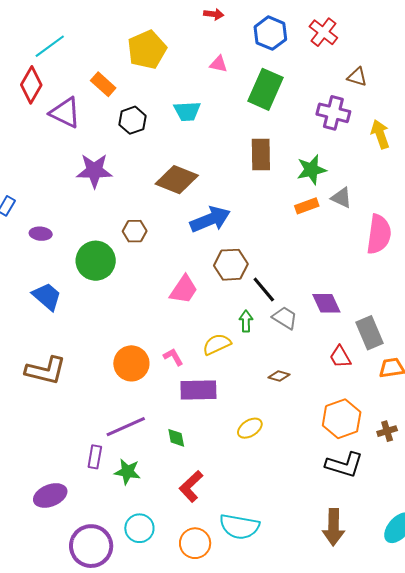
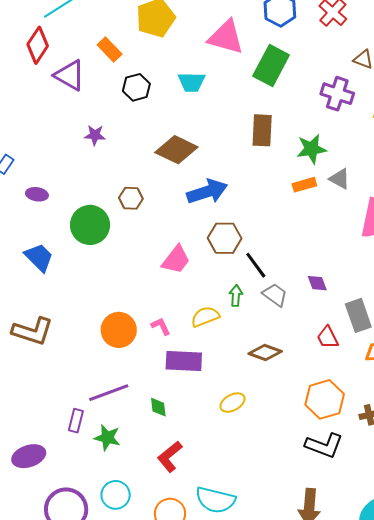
pink triangle: (218, 64) -> (226, 37), size x2.0
purple star: (94, 171) -> (95, 135), size x0.6
purple diamond: (326, 303) -> (317, 283), size x0.7
brown diamond: (279, 376) -> (265, 353), size x1.5

